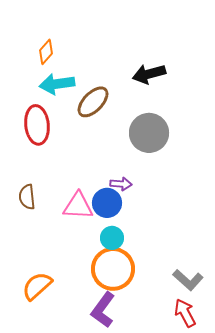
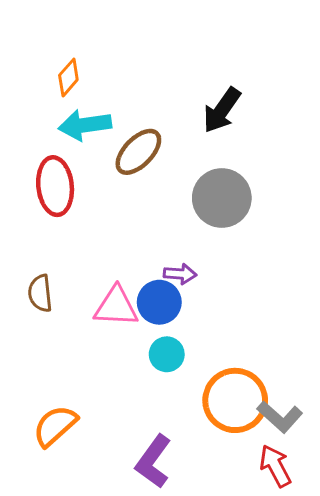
black arrow: (149, 74) -> (222, 110), turned -40
orange circle: (113, 269) -> (235, 400), moved

